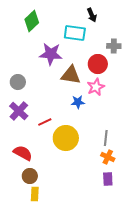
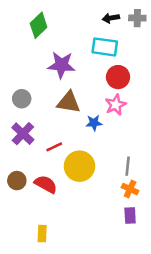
black arrow: (92, 15) -> (111, 18), turned 104
cyan rectangle: (75, 33) -> (105, 47), moved
gray cross: (114, 46) -> (137, 18), moved
brown triangle: (71, 75) -> (69, 102), moved
red semicircle: (23, 153) -> (46, 184), moved
brown circle: (30, 176) -> (17, 181), moved

